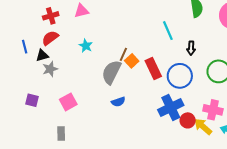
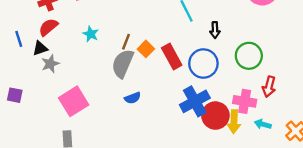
brown line: (123, 54) -> (126, 42), moved
purple square: (32, 100) -> (15, 95), moved
pink square: (68, 102) -> (74, 101), size x1.4
red circle: (188, 120) -> (215, 116), size x1.5
yellow arrow: (203, 127) -> (234, 122), turned -126

